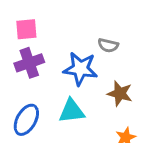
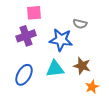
pink square: (26, 29) -> (34, 13), moved
brown star: (120, 94) -> (82, 66), moved

